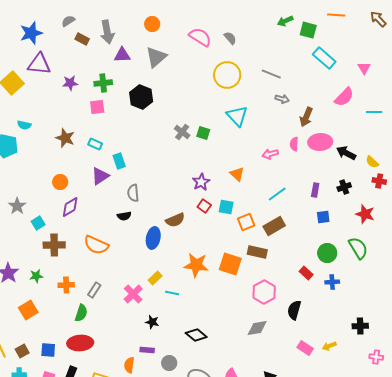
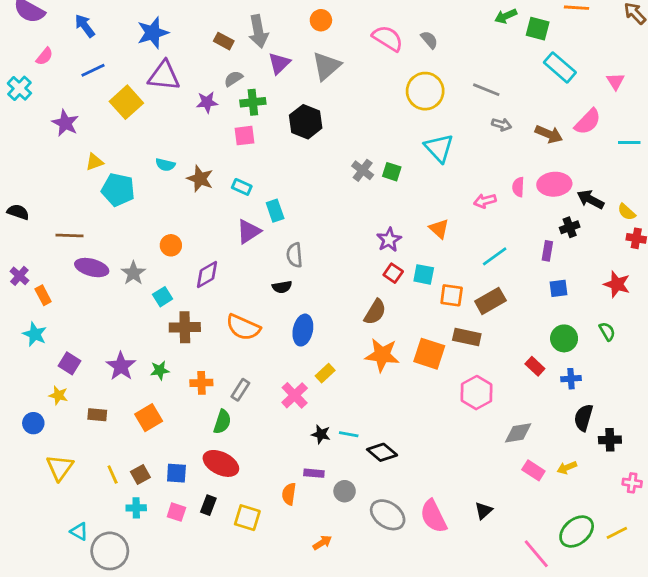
gray semicircle: (68, 21) -> (233, 79), moved
purple triangle: (122, 55) -> (279, 63), turned -42
brown arrow: (306, 117) -> (549, 134), moved, turned -90
cyan semicircle: (24, 125) -> (165, 165), moved
orange circle: (60, 182) -> (171, 245), moved
black cross: (344, 187) -> (570, 227), moved
brown semicircle: (175, 220) -> (375, 312), moved, turned -36
orange square: (246, 222) -> (452, 295), turned 30
blue ellipse: (153, 238) -> (303, 330), moved
green semicircle: (358, 248) -> (607, 331), size x0.6
cyan line: (172, 293) -> (349, 434), moved
black semicircle: (294, 310) -> (584, 418), moved
gray diamond: (257, 328) -> (518, 433), moved
red ellipse: (80, 343) -> (221, 463), turned 30

